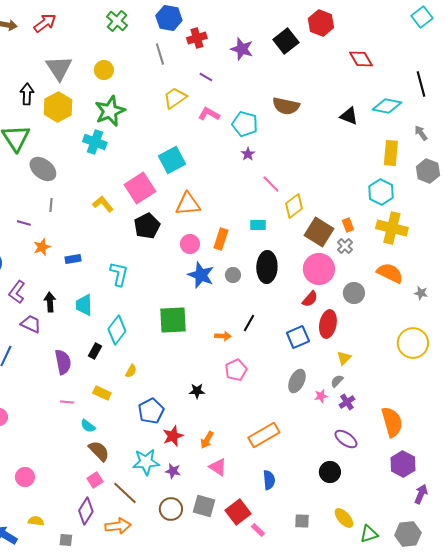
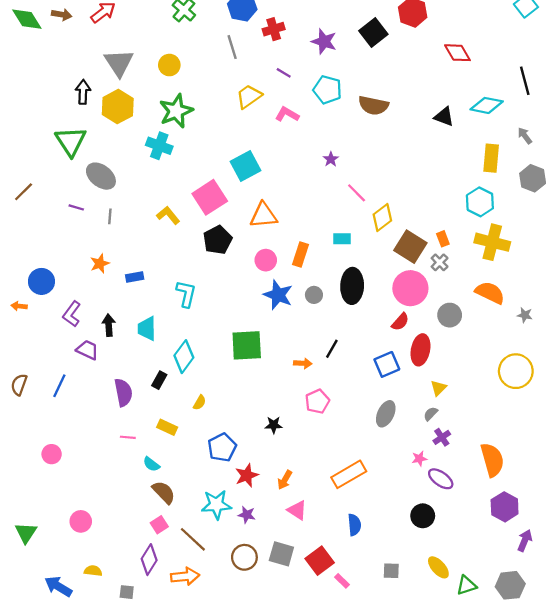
cyan pentagon: (245, 124) -> (327, 90), moved
purple line: (24, 223) -> (76, 207), moved
pink star: (321, 396) -> (419, 459), moved

